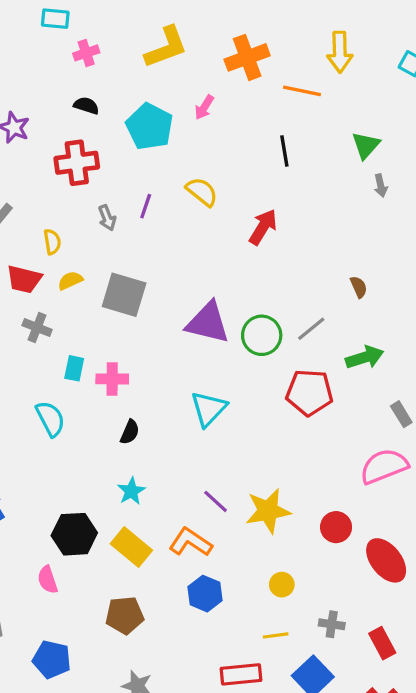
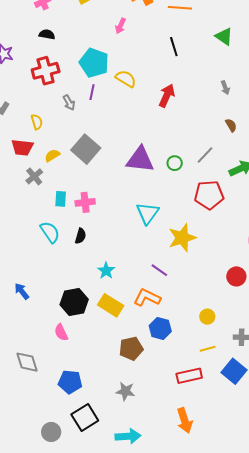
cyan pentagon: (150, 126) -> (94, 63), moved
green triangle: (366, 145) -> (224, 36), turned -30
gray arrow: (381, 186) -> (225, 88), moved
yellow semicircle: (70, 281) -> (52, 155), moved
gray square: (124, 295) -> (86, 149), turned 32
gray cross: (37, 327) -> (34, 176), turned 36
green circle: (262, 335) -> (175, 163), size x0.6
black semicircle: (130, 432) -> (80, 236), moved
yellow star: (268, 511) -> (182, 238), moved
brown pentagon: (125, 615) -> (131, 348), moved

